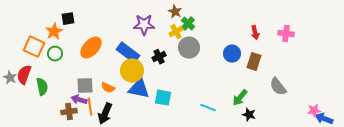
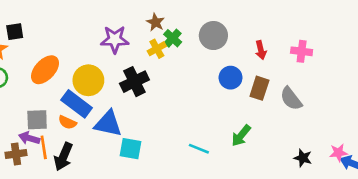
gray circle: (189, 48) -> (213, 36), moved
blue rectangle: (128, 53) -> (77, 104), moved
black cross: (159, 57) -> (134, 82), size x1.5
yellow circle: (132, 71) -> (88, 80), moved
gray semicircle: (278, 87) -> (291, 99), moved
cyan square: (163, 98) -> (131, 149), moved
black star: (249, 115) -> (303, 158), moved

